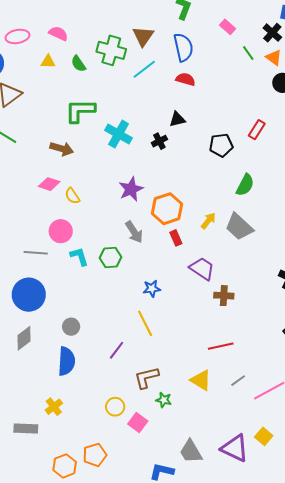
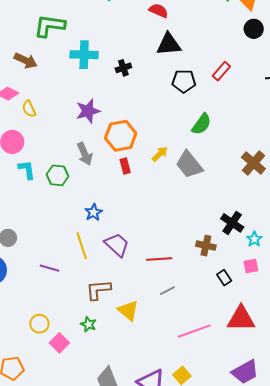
black triangle: (177, 119) -> (169, 44), moved, size x1.5
cyan cross: (119, 134) -> (84, 55), turned -36
purple trapezoid: (202, 269) -> (117, 245), moved
blue star: (152, 289) -> (94, 212), turned -30
brown cross: (224, 296) -> (206, 246), moved
red line: (221, 346) -> (159, 259), moved
purple line: (117, 350) -> (49, 268), turned 60
brown L-shape: (146, 378) -> (98, 290), moved
gray line: (238, 381) -> (167, 291), moved

